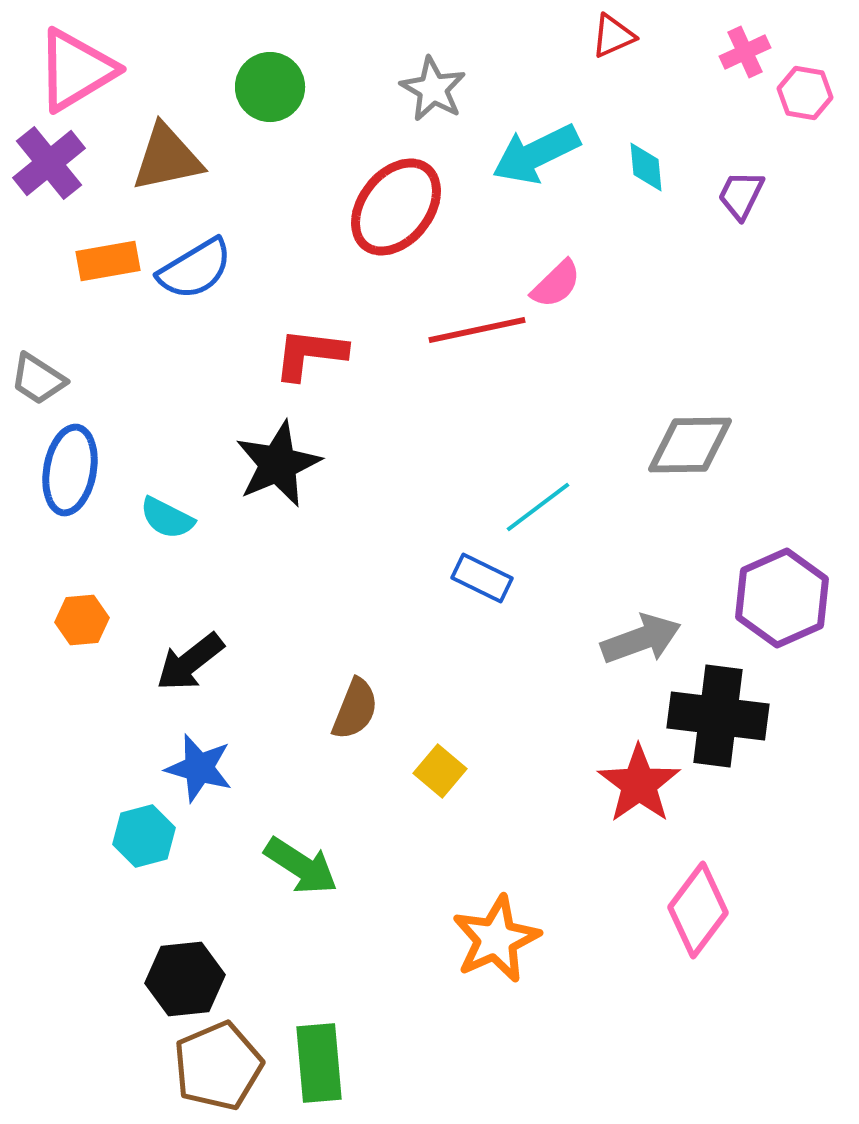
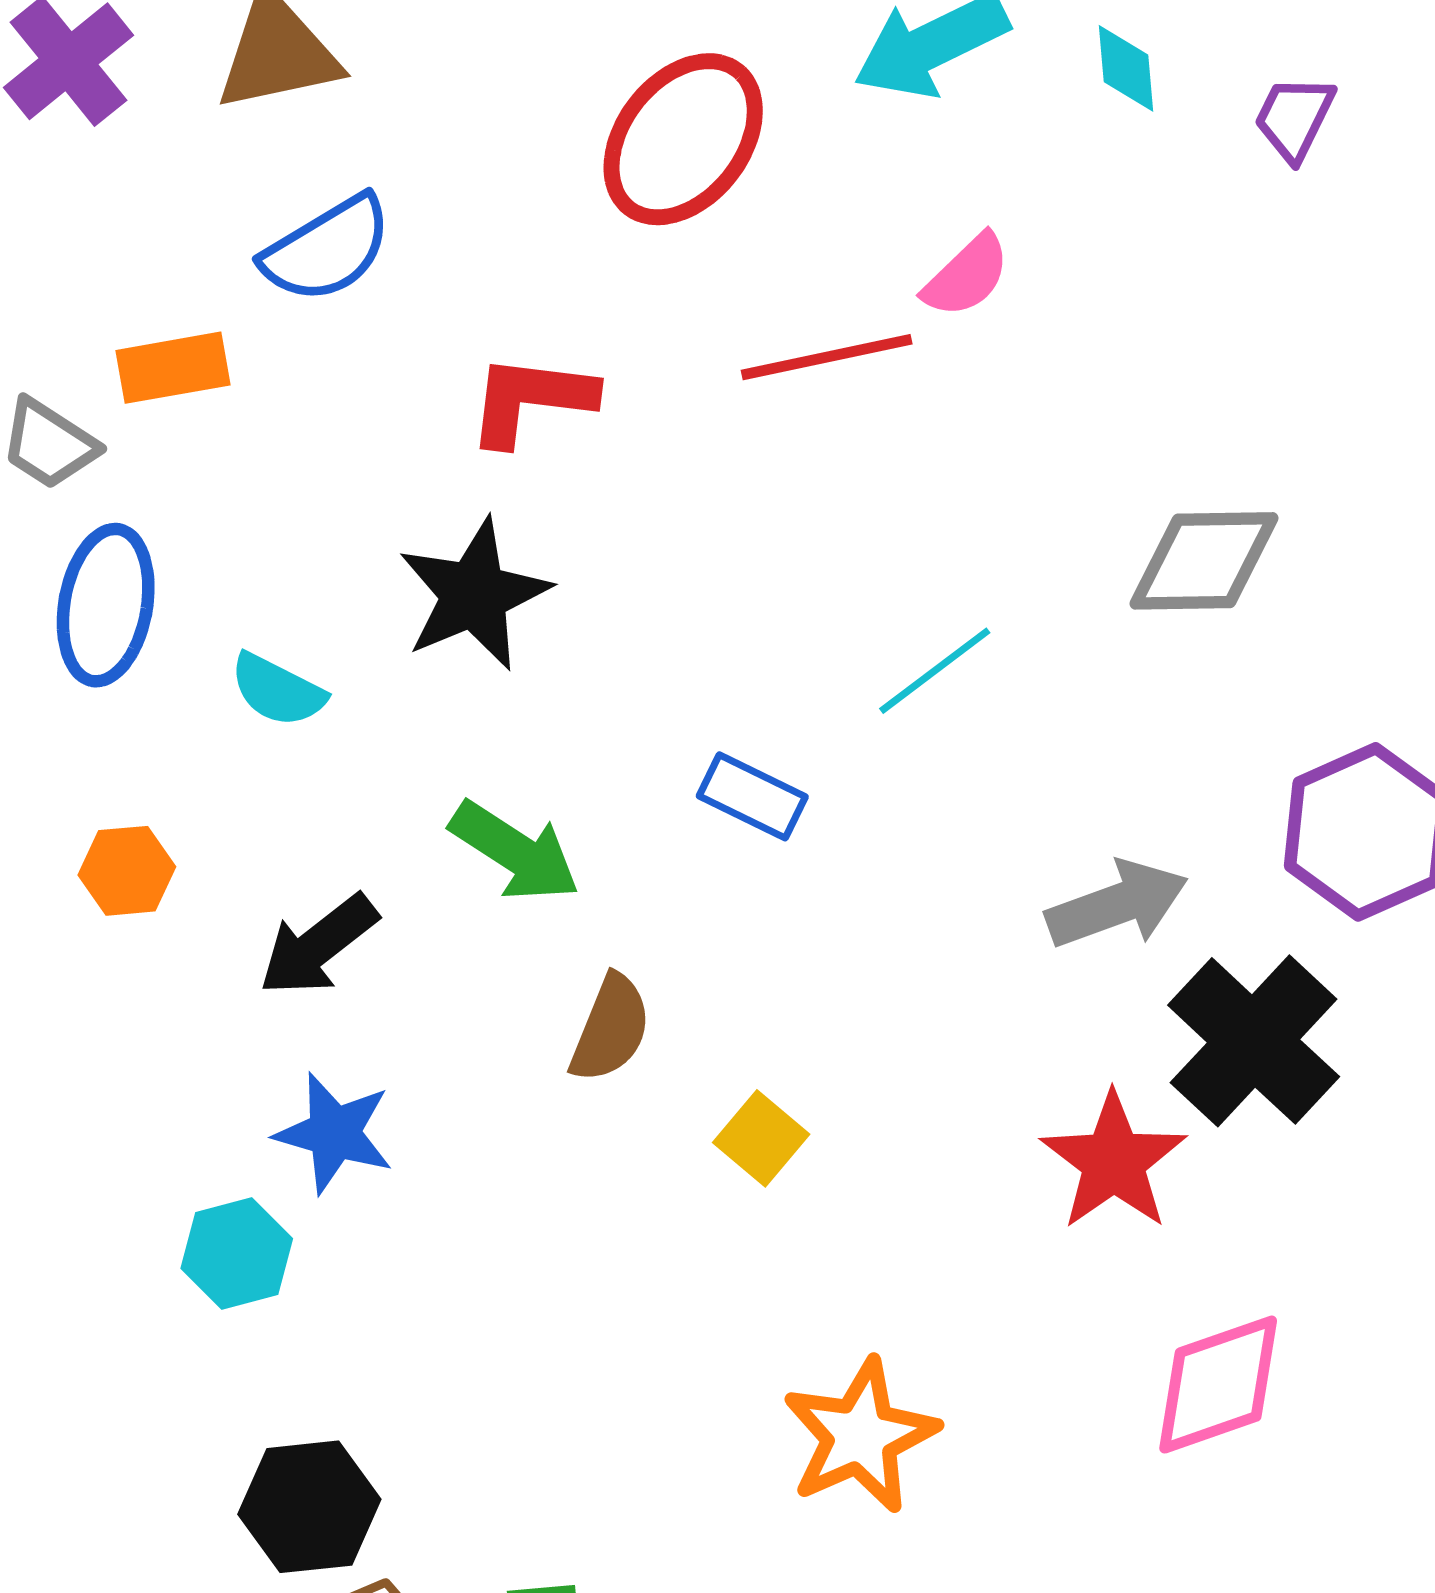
orange rectangle: (108, 261) -> (173, 368), moved
blue rectangle: (482, 578) -> (752, 796), moved
black cross: (718, 716) -> (1254, 1041), turned 36
green arrow: (301, 866) -> (515, 851), moved
pink diamond: (698, 910) -> (1218, 1385), turned 34

